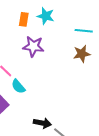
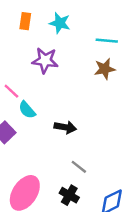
orange rectangle: (24, 19) -> (25, 21), moved
black arrow: (42, 123) -> (65, 127), moved

